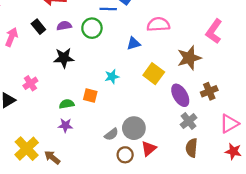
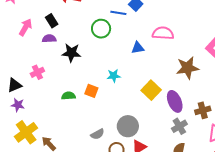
purple semicircle: (64, 26) -> (49, 39), moved
yellow square: (154, 74) -> (151, 90), moved
brown cross: (209, 91) -> (203, 110), moved
purple star: (65, 125) -> (18, 105), moved
gray semicircle: (111, 134) -> (97, 134), moved

